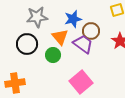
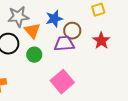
orange triangle: (60, 37) -> (32, 31), moved
purple trapezoid: (83, 44) -> (64, 44), turned -40

